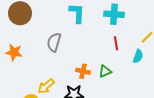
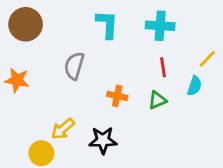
orange cross: (83, 71) -> (117, 96), moved
green triangle: (105, 71) -> (157, 100), moved

